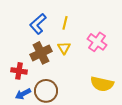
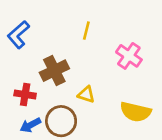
blue L-shape: (38, 24) -> (18, 35), moved
yellow triangle: (64, 48) -> (86, 95), moved, turned -40

